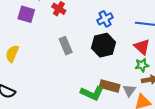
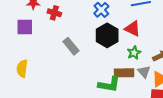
red triangle: (142, 47) -> (132, 29), moved
green star: (142, 65) -> (134, 53), moved

